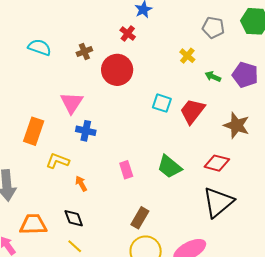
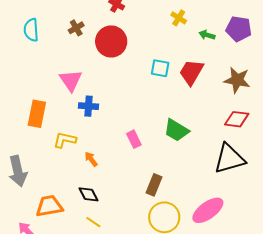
cyan semicircle: (39, 47) -> (31, 30), turned -105
red diamond: (217, 163) -> (237, 119), moved
black triangle: (218, 202) -> (229, 159), turned 32

